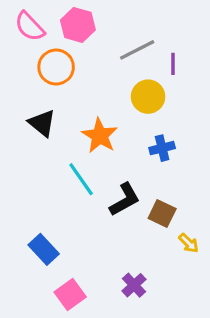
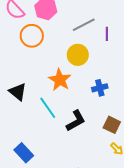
yellow circle: (148, 97) -> (78, 55), moved
black triangle: (42, 123) -> (18, 92), moved
brown square: (162, 213) -> (112, 125), moved

